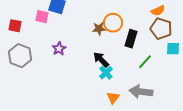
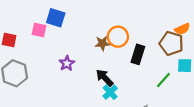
orange semicircle: (158, 11) -> (182, 29), moved
purple star: (59, 49) -> (67, 63), moved
green line: (145, 62) -> (163, 80), moved

